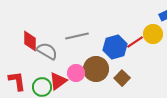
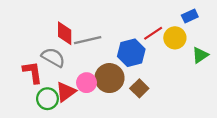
red diamond: (30, 41) -> (65, 33), moved
red line: (135, 42) -> (153, 33), moved
red L-shape: (17, 81) -> (33, 72), moved

